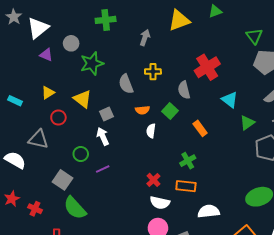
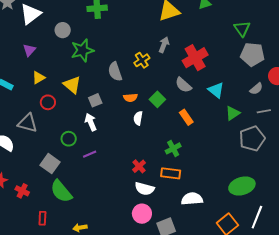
gray arrow: (145, 38) -> (164, 45), moved
purple triangle: (46, 55) -> (29, 50), moved, turned 48
yellow cross: (153, 72) -> (142, 60), turned -35
gray semicircle: (184, 90) -> (183, 85), moved, turned -36

